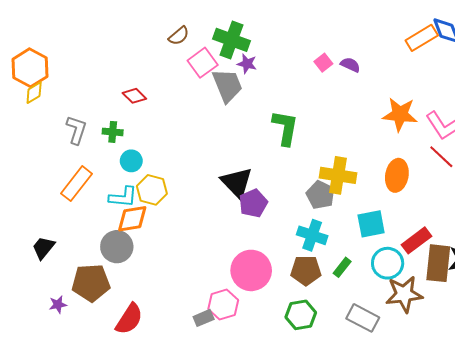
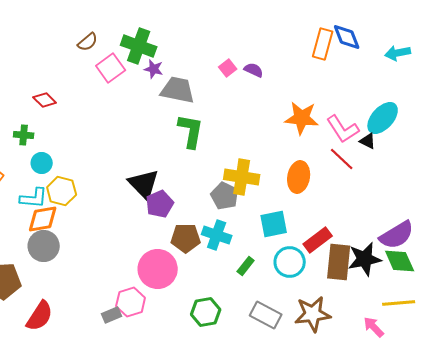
orange rectangle: (422, 38) -> (323, 44), turned -44
gray trapezoid: (227, 85) -> (178, 90), moved, turned -57
gray circle: (117, 247) -> (44, 246), moved
brown pentagon: (306, 270) -> (186, 238), moved
brown star: (404, 294) -> (313, 314), moved

